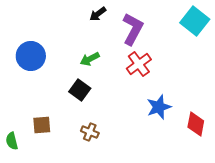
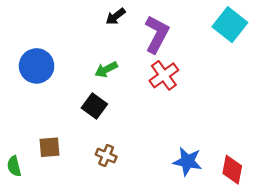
blue star: (159, 107) -> (187, 161), moved, turned 30
red diamond: (196, 124) -> (232, 170), moved

